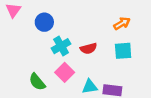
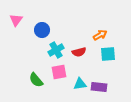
orange arrow: (122, 23) -> (100, 35), moved
pink square: (65, 72) -> (59, 72), turned 35

